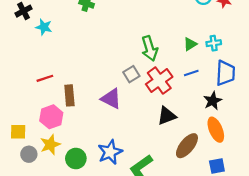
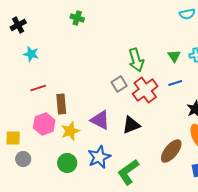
cyan star: (44, 27) -> (31, 54), moved
green triangle: (190, 44) -> (174, 56), turned -32
purple triangle: (111, 99) -> (100, 120), moved
black triangle: (167, 116) -> (131, 125), moved
yellow star: (50, 145) -> (70, 131), moved

